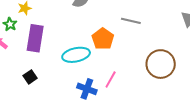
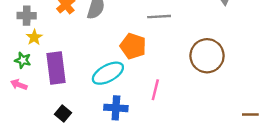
blue cross: (87, 89) -> (116, 108), moved

